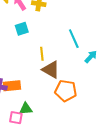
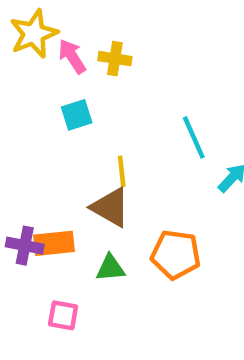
brown triangle: (51, 70) -> (110, 207), moved
green triangle: (26, 109) -> (110, 268), moved

